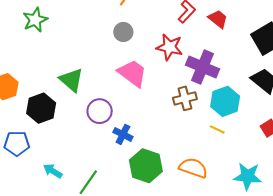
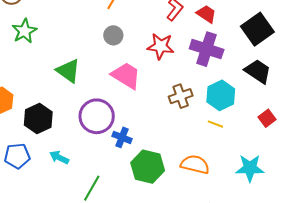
purple cross: (203, 67) -> (207, 49), moved
green triangle: (71, 80) -> (68, 71), moved
purple circle: (100, 111) -> (97, 116), size x1.4
cyan arrow: (53, 171) -> (59, 157), moved

